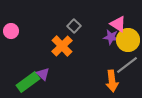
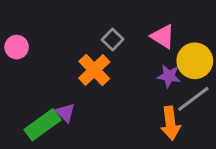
pink triangle: (118, 24) -> (163, 36), moved
purple star: (111, 37) -> (169, 76), moved

